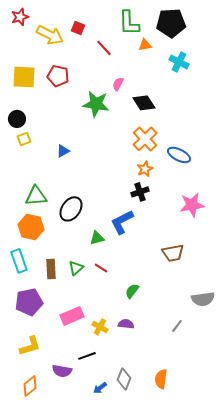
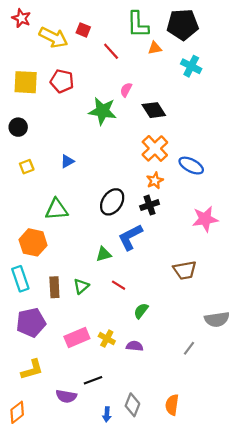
red star: (20, 17) -> (21, 18), turned -30
yellow square: (24, 139) -> (27, 167), moved
green triangle: (36, 196) -> (57, 209), moved
black ellipse: (71, 209) -> (112, 202), moved
red line: (101, 268) -> (119, 285), moved
yellow cross: (100, 327) -> (107, 339), moved
orange diamond: (30, 386) -> (17, 412), moved
blue arrow: (100, 388) -> (107, 414), turned -48

